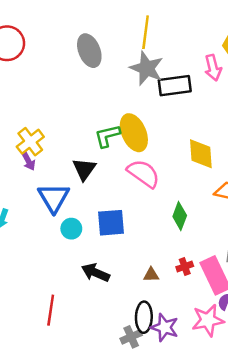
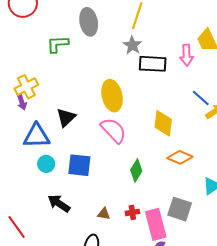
gray star: (147, 68) -> (132, 45), size x0.7
green L-shape: (107, 136) -> (58, 44), moved
blue triangle: (54, 198) -> (37, 136), turned 48
red line: (51, 310) -> (17, 227), turned -55

